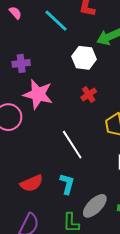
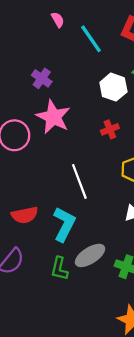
pink semicircle: (15, 13) -> (58, 20), moved
purple cross: (21, 63) -> (42, 78), turned 30
cyan L-shape: (67, 184) -> (64, 224), size x1.4

